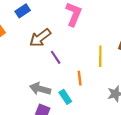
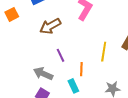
purple line: (56, 57) -> (60, 55), moved
cyan rectangle: (65, 97) -> (73, 86), moved

